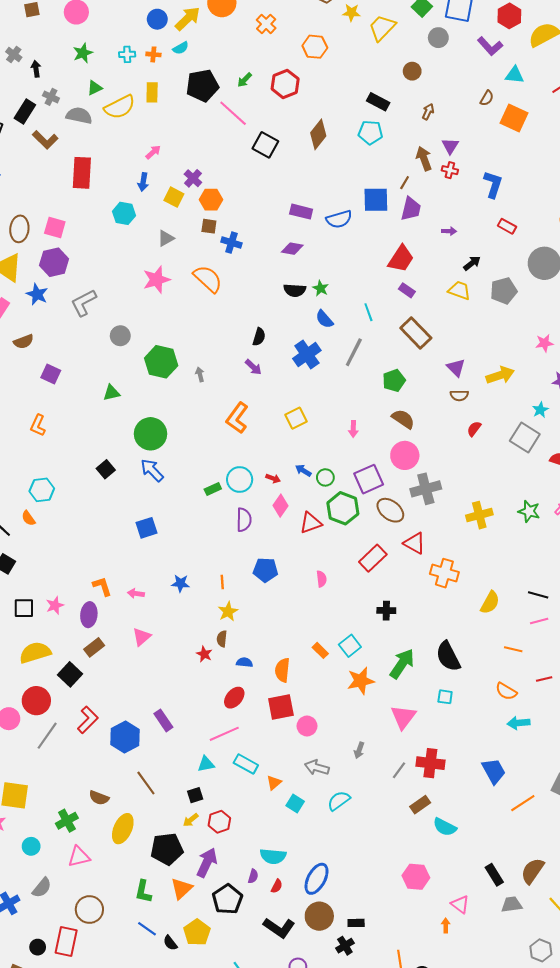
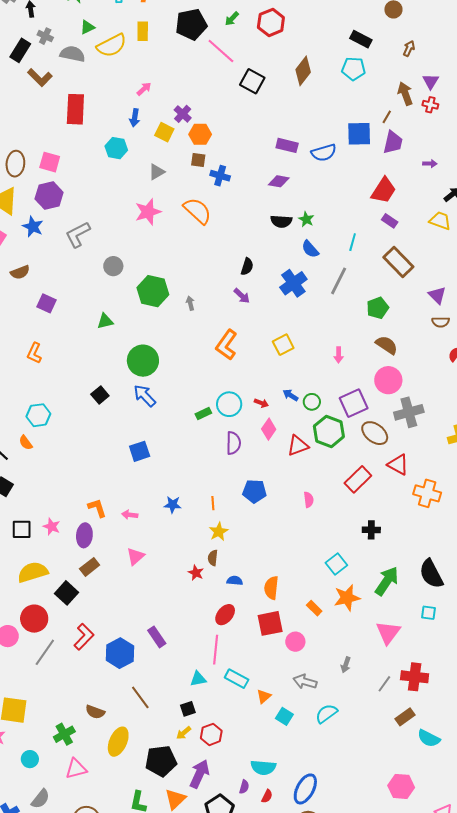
cyan line: (368, 312) -> (353, 242), turned 36
pink star: (55, 605) -> (52, 527), turned -30
orange rectangle: (320, 650) -> (314, 608), moved
pink line: (224, 734) -> (216, 650), turned -60

